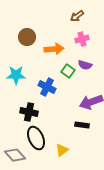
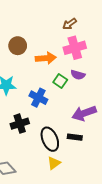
pink cross: (82, 39) -> (75, 48), size x1.5
black cross: (29, 112) -> (20, 124), turned -30
black ellipse: (36, 138) -> (50, 139), moved

